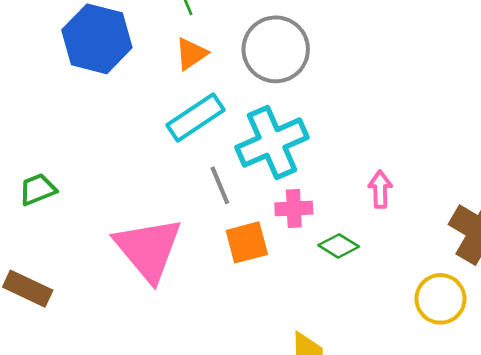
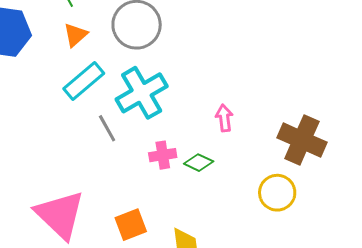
pink cross: (294, 209) -> (163, 155), moved
orange square: (247, 242) -> (131, 225), moved
pink triangle: (148, 249) -> (60, 215), moved

